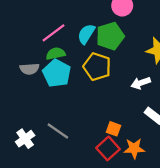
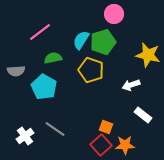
pink line: (53, 33) -> (40, 32), moved
gray semicircle: (29, 69) -> (16, 71), moved
cyan pentagon: (57, 73) -> (44, 87), moved

